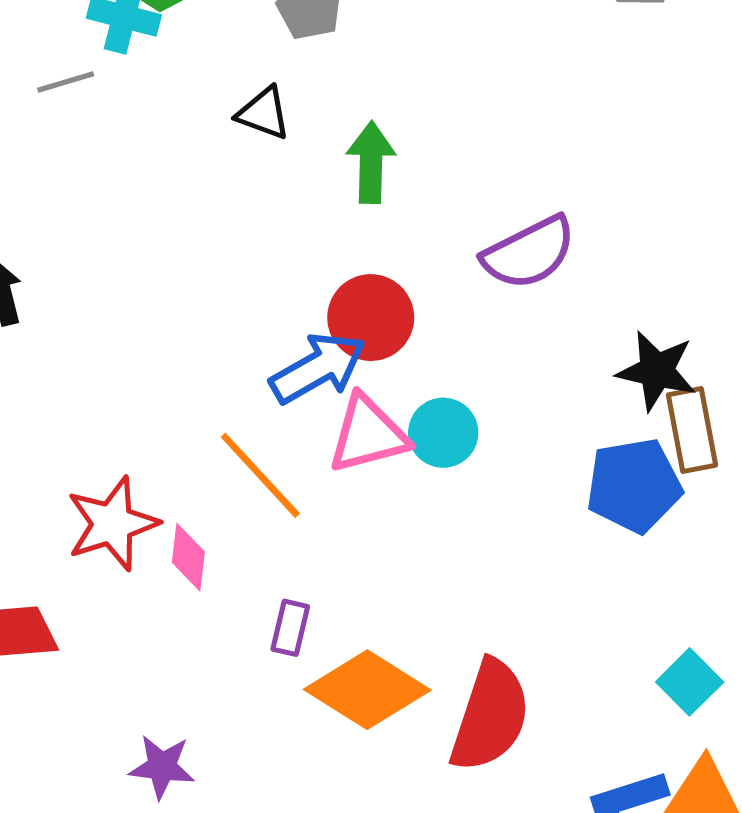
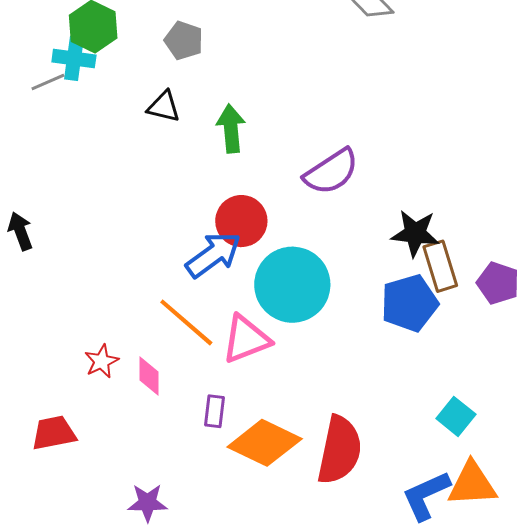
gray line: (66, 82) -> (48, 82), moved
cyan circle: (443, 433) -> (292, 285), size x1.8
pink triangle: (368, 434) -> (246, 339), moved
red star: (112, 524) -> (101, 361), size x0.6

